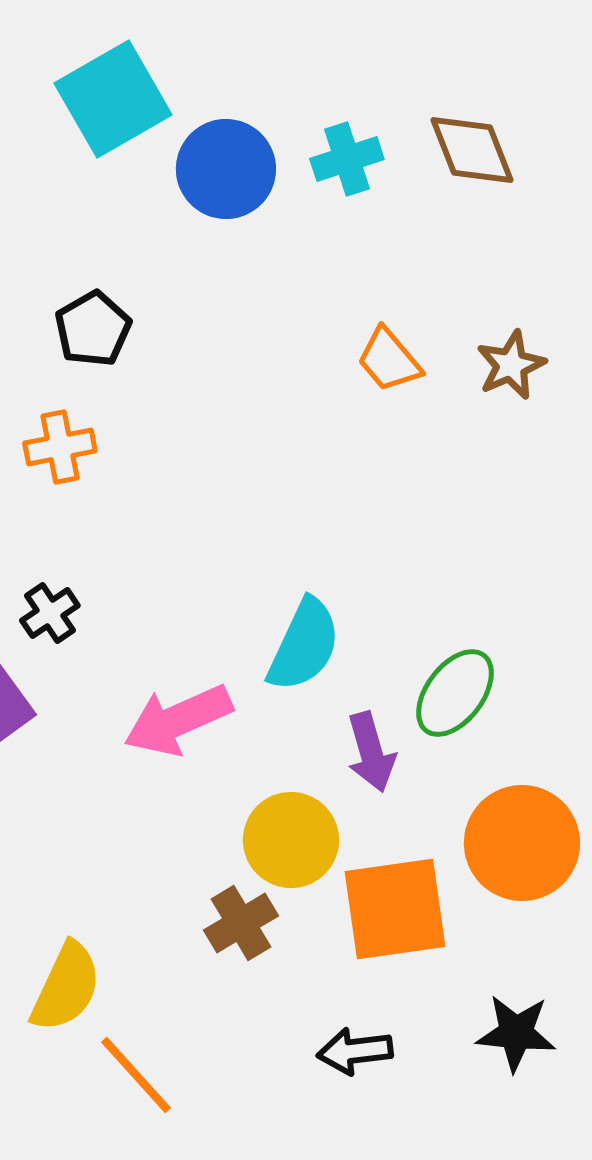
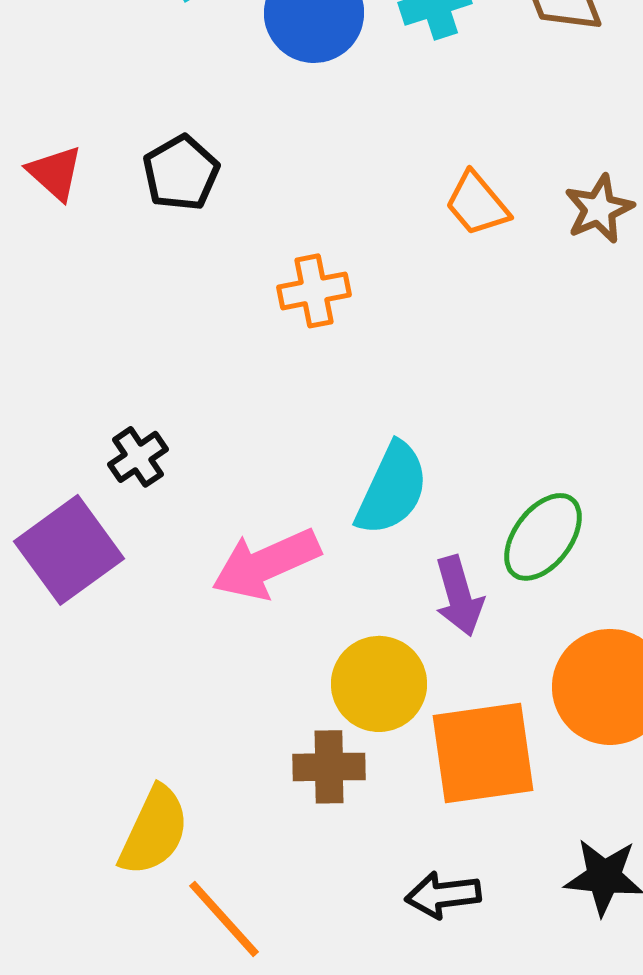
orange cross: (60, 447) -> (314, 291), moved
brown cross: (241, 923) -> (329, 767), turned 30

